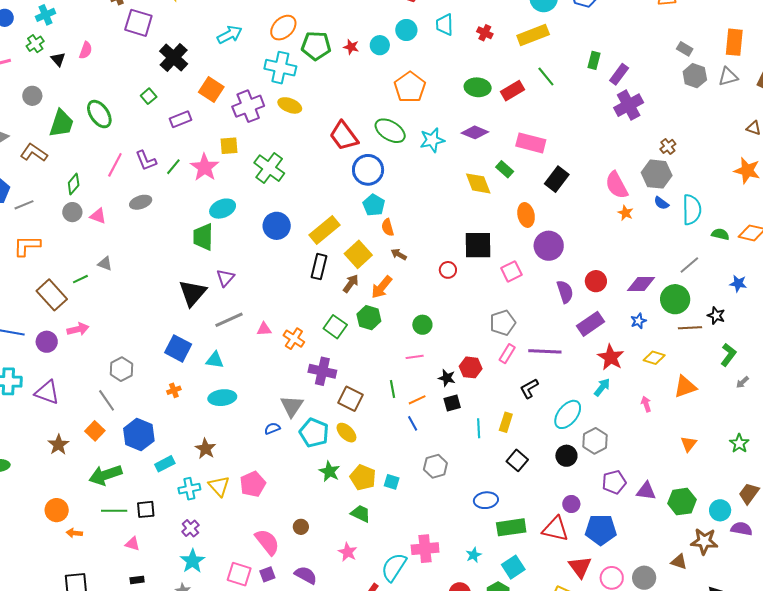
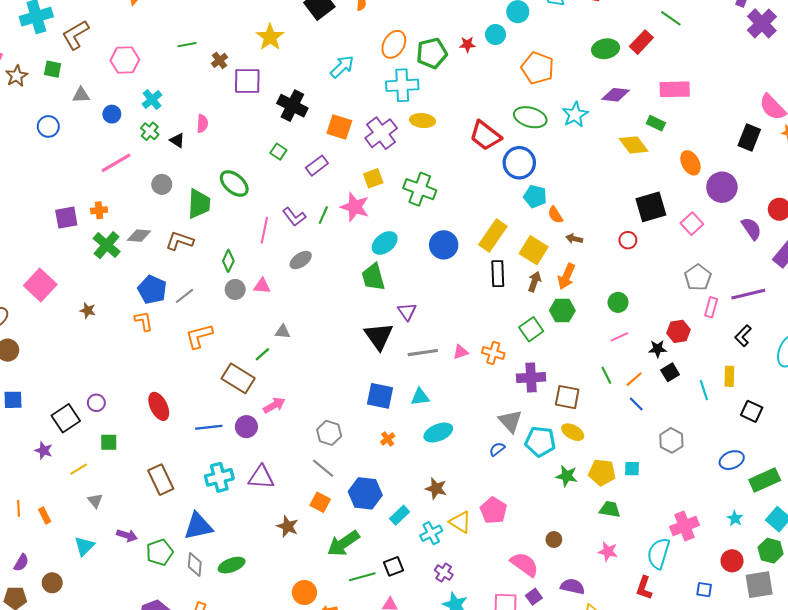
black rectangle: (557, 179) -> (749, 137), moved
gray line: (229, 320) -> (423, 353), turned 32
green square: (335, 327) -> (531, 329), turned 35

